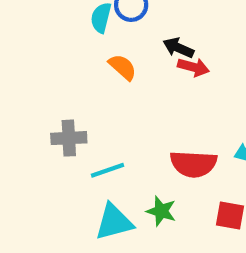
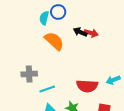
orange semicircle: (123, 67) -> (54, 41), size x1.5
red arrow: (193, 67) -> (91, 33), moved

